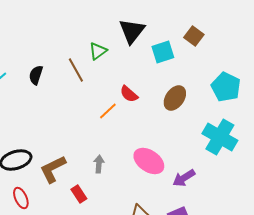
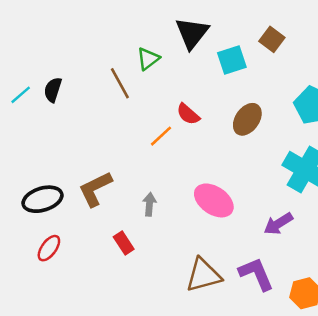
black semicircle: (36, 75) -> (53, 90), moved
brown L-shape: (53, 169) -> (95, 189), moved
purple arrow: (184, 178) -> (278, 224), moved
red ellipse: (21, 198) -> (49, 248), turned 60

